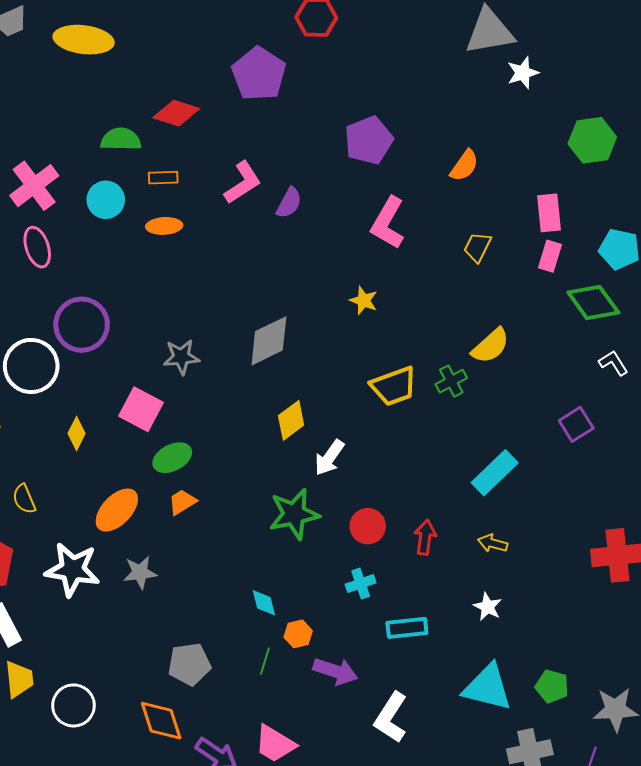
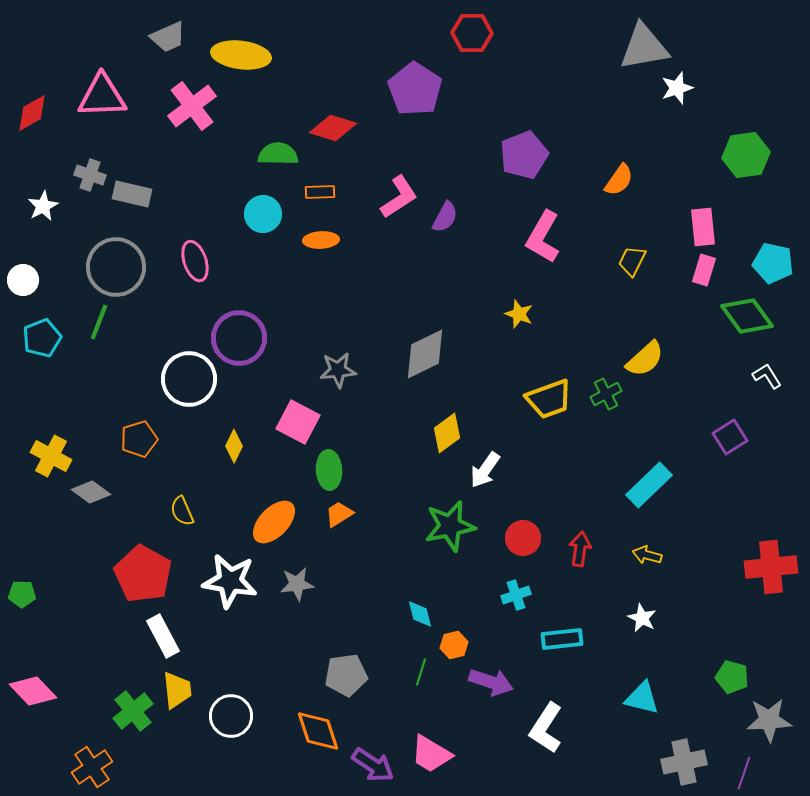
pink cross: (34, 186) -> (192, 106), moved
green ellipse: (172, 458) -> (329, 470), turned -66
green pentagon: (552, 686) -> (732, 677), moved
cyan triangle: (488, 687) -> (642, 698), size x0.7

